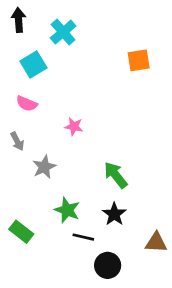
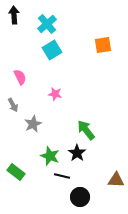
cyan square: (33, 64) -> (52, 50), moved
pink semicircle: (27, 104) -> (20, 77), turned -140
black star: (114, 214) -> (77, 153), moved

